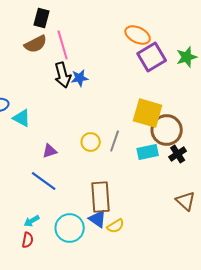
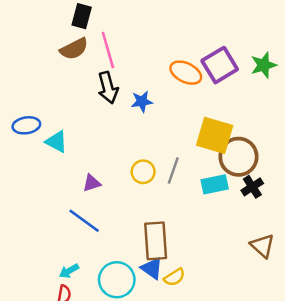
orange ellipse: (138, 35) -> (186, 73), moved
blue star: (80, 78) -> (142, 101), moved

